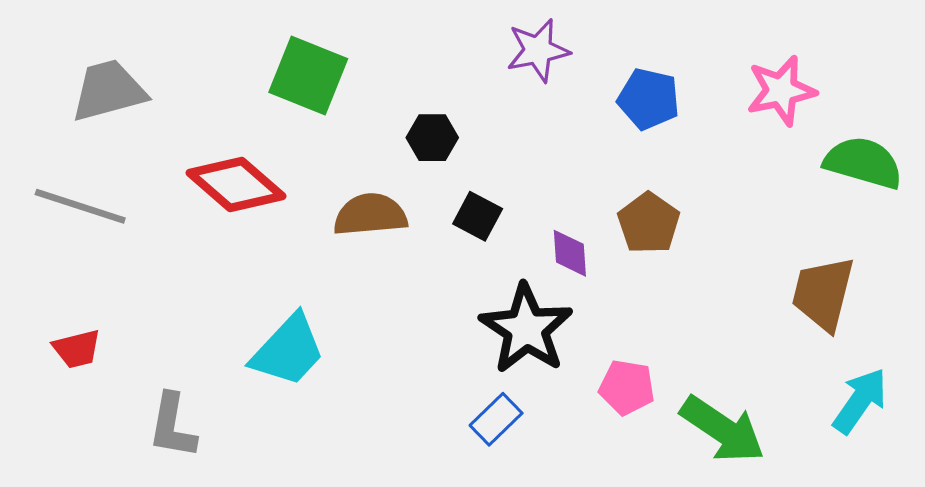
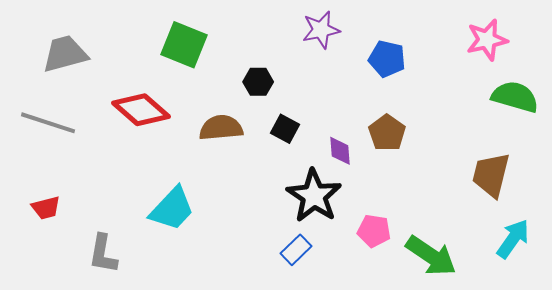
pink star: (781, 91) -> (487, 40), moved

